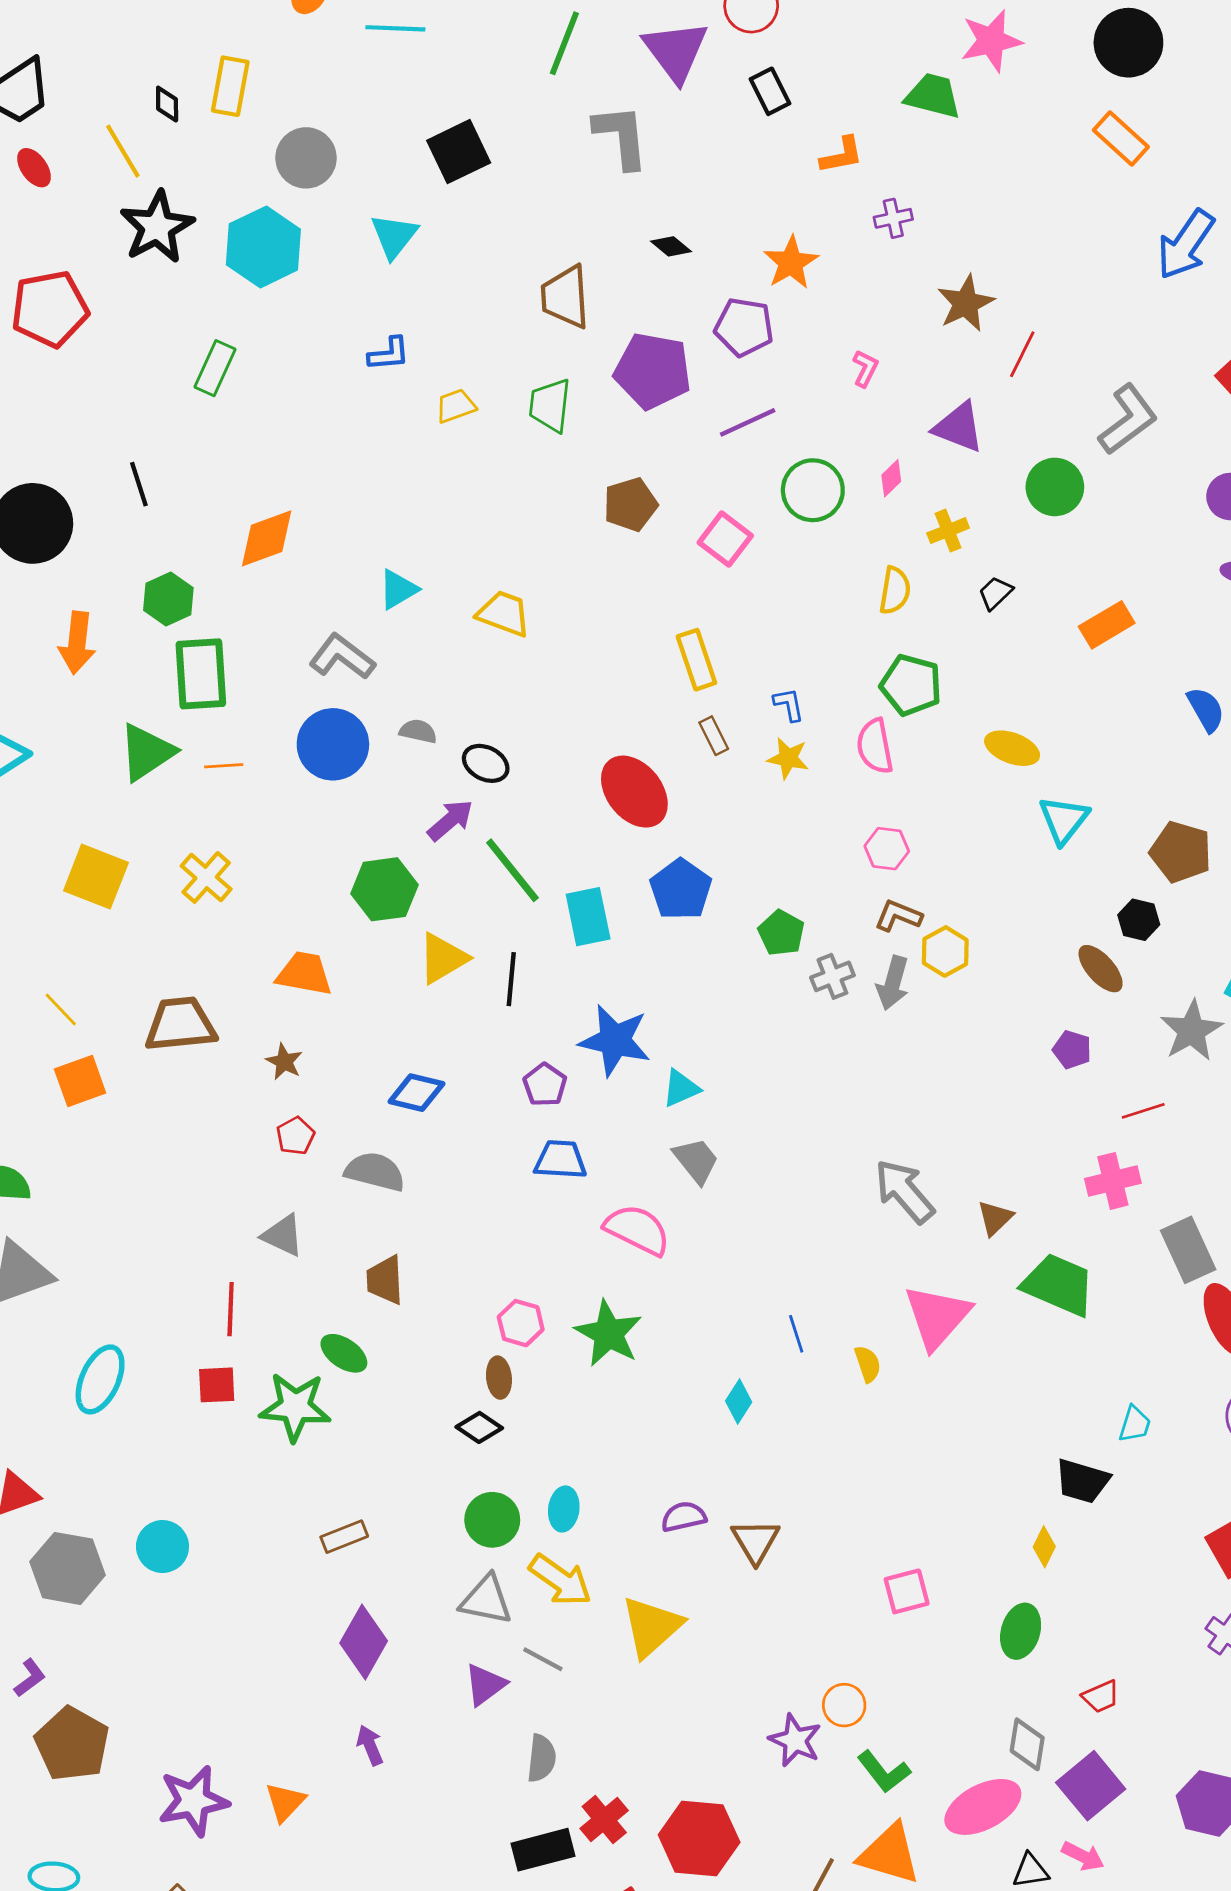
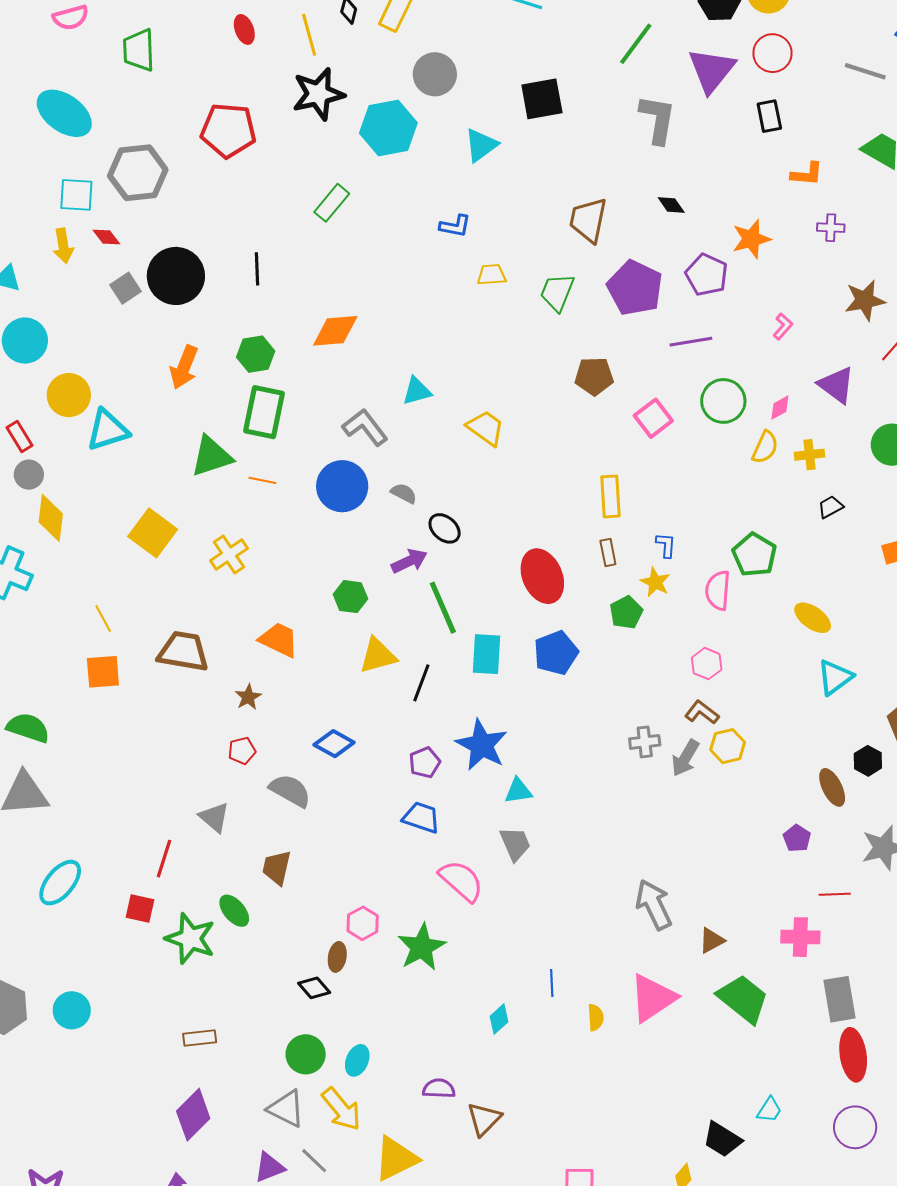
yellow semicircle: (895, 590) -> (765, 447), moved
green hexagon: (384, 889) -> (350, 597), size x0.7
green pentagon: (781, 933) -> (626, 613), moved

